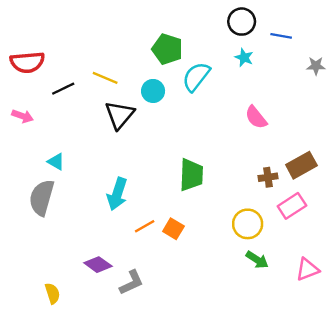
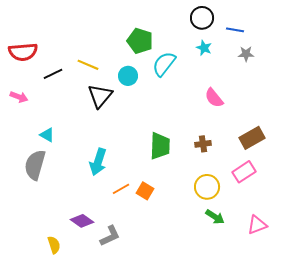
gray star: (316, 66) -> (246, 54), moved
brown cross: (268, 177) -> (203, 144), moved
yellow semicircle: (52, 293) -> (54, 245), moved

